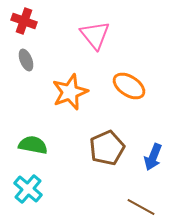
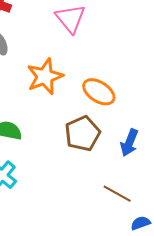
orange ellipse: (129, 86) -> (99, 92), moved

